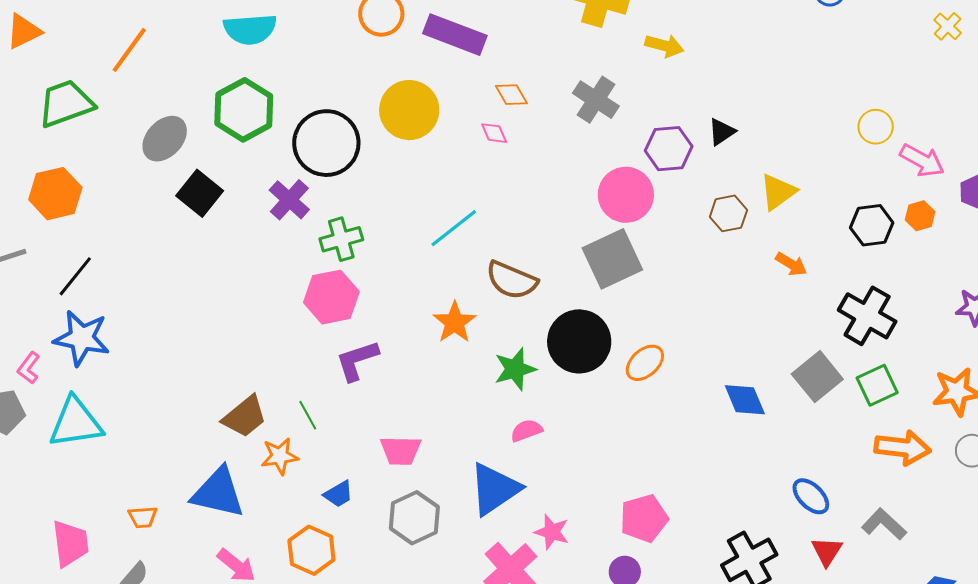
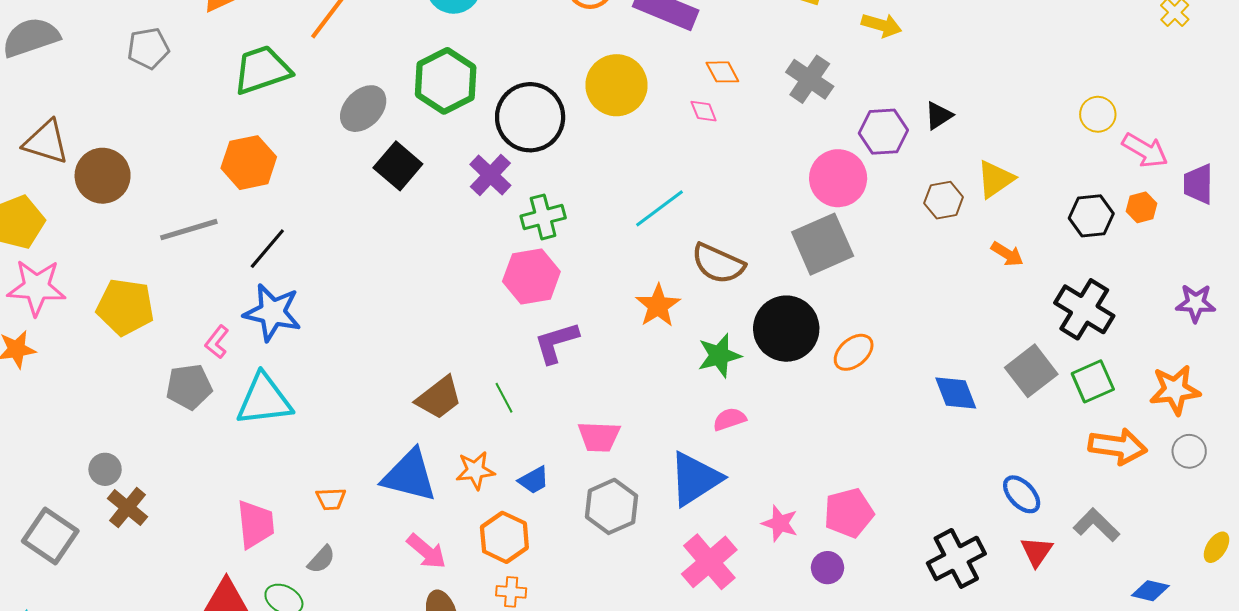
orange star: (280, 456) -> (475, 470), moved
pink star: (552, 532) -> (780, 523), moved

